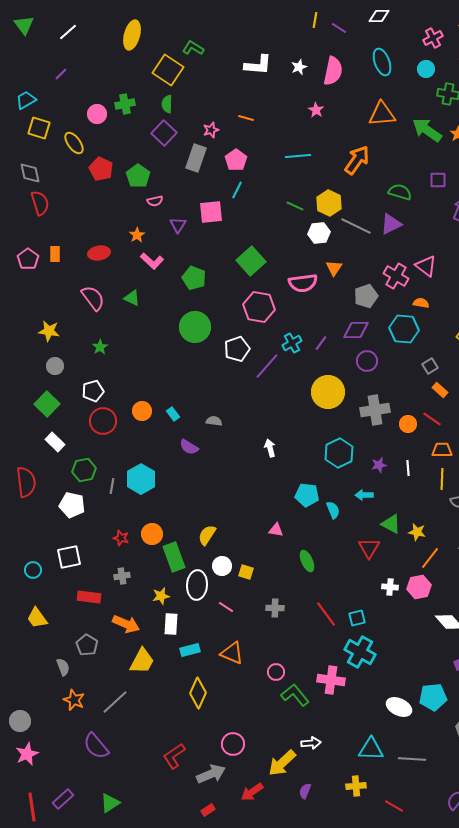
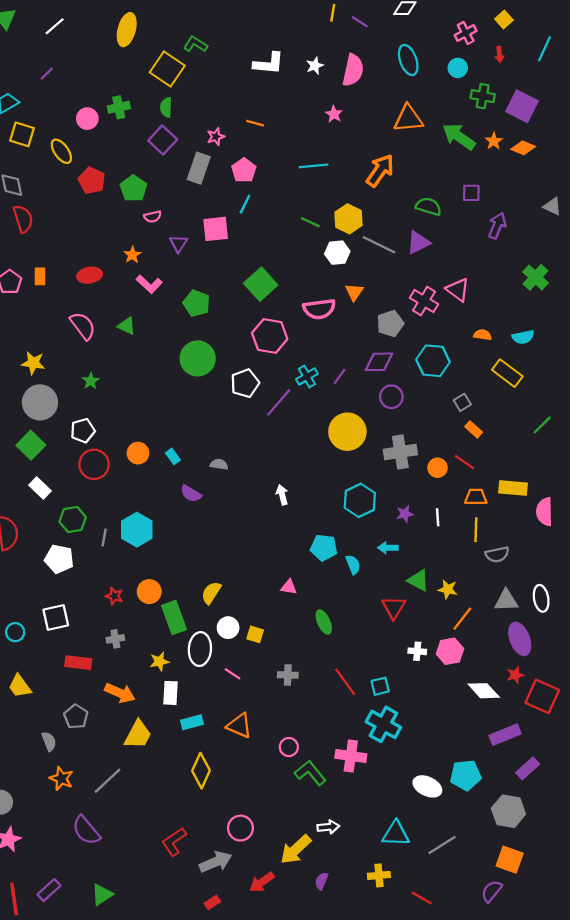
orange semicircle: (421, 303) -> (483, 335), moved
gray circle: (55, 366) -> (40, 402), size x1.8
gray line: (412, 759) -> (442, 845), turned -36

